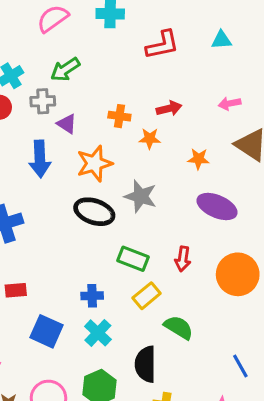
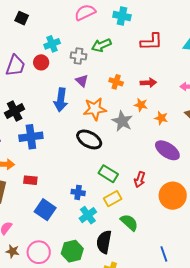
green arrow: (65, 69) -> (101, 45), moved
gray cross: (43, 101) -> (79, 56), moved
orange star: (150, 139) -> (141, 105), moved
gray star: (140, 196) -> (122, 121), moved
cyan cross: (98, 333) -> (88, 215), moved

